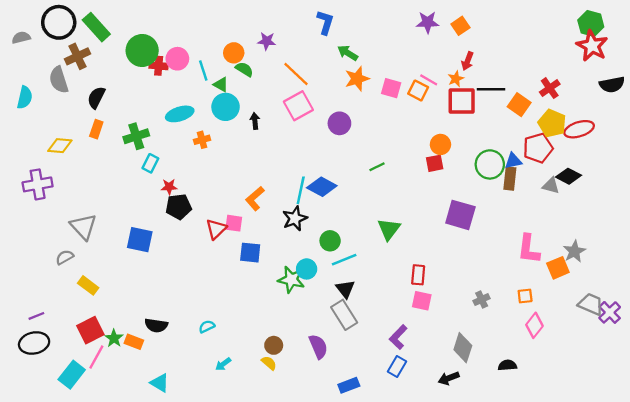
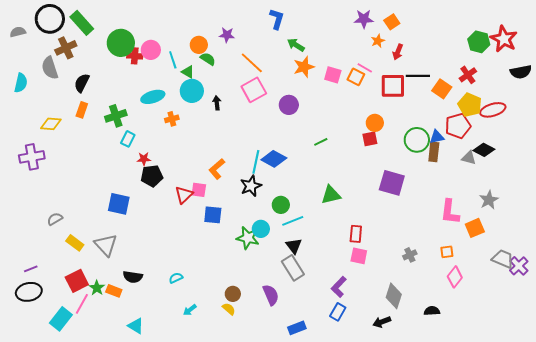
green hexagon: (591, 23) -> (479, 42), moved
orange star: (456, 79) -> (378, 41), moved
gray triangle: (83, 227) -> (106, 245), moved
green triangle: (389, 229) -> (331, 195), turned 40
gray star: (574, 251) -> (489, 200), moved

